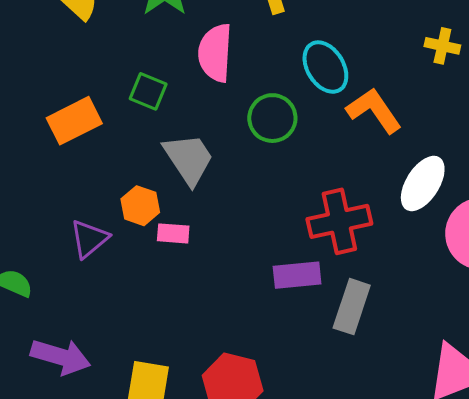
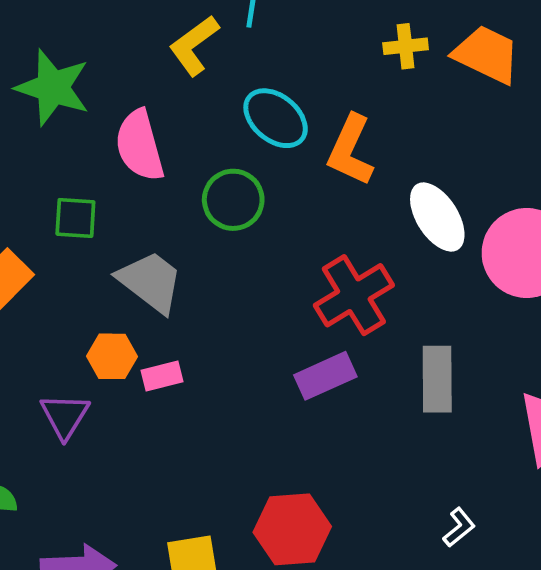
orange L-shape: (374, 111) -> (350, 150), turned -102
white ellipse: (423, 183) -> (437, 217), turned -46
gray rectangle: (352, 307) -> (437, 379), moved

